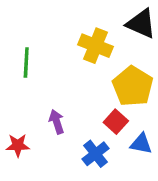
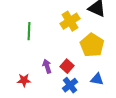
yellow cross: (95, 46) -> (70, 21), turned 36
red square: (116, 122) -> (67, 66), moved

